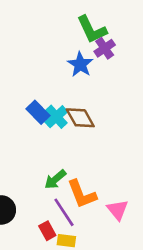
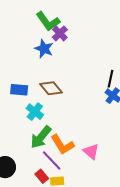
blue rectangle: (38, 112) -> (19, 90), turned -30
cyan cross: (56, 117) -> (35, 112), moved
green arrow: (55, 179) -> (41, 137), size x1.4

